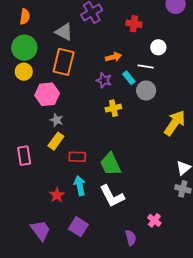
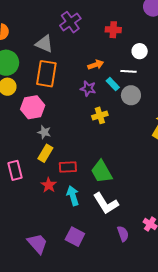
red star: (57, 195) -> (49, 185), moved
purple semicircle: (131, 238) -> (123, 234), moved

